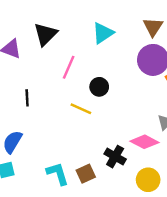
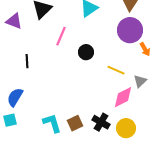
yellow line: (81, 109) -> (116, 70), moved
pink diamond: (144, 142) -> (123, 97), turned -55
black cross: (115, 157) -> (101, 122), moved

